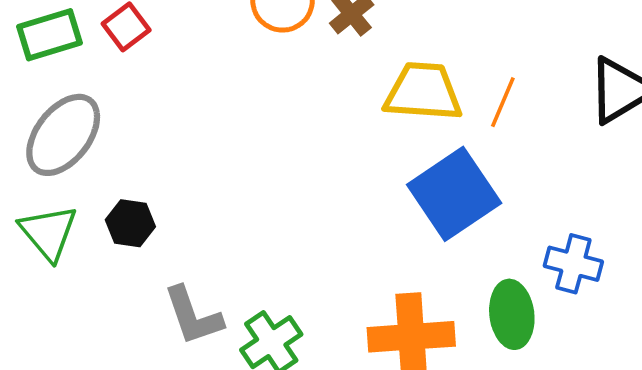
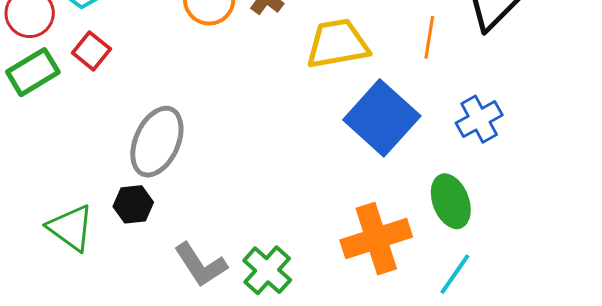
orange line: (503, 102) -> (429, 37), moved
gray ellipse: (63, 135) -> (157, 142), moved
blue cross: (573, 264) -> (479, 119), moved, turned -30

